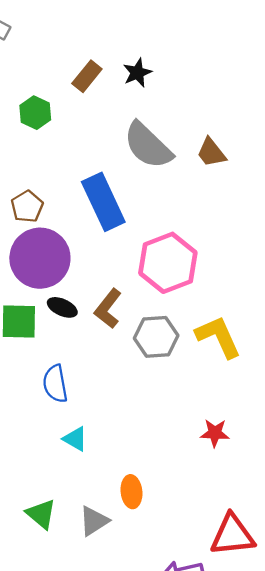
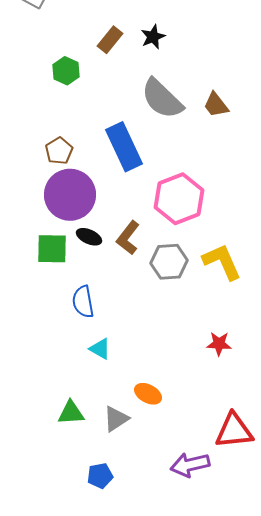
orange ellipse: (131, 492) -> (148, 394), turned -56
green triangle: (41, 514) -> (71, 413), turned -44

